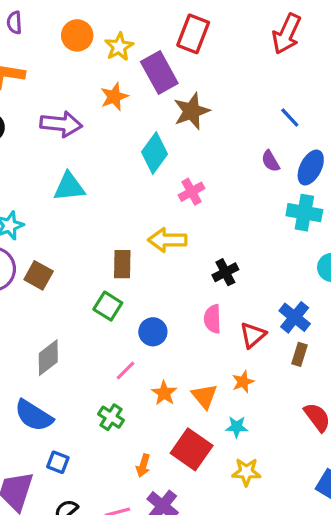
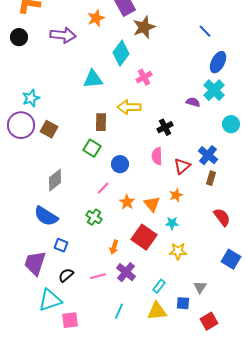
purple semicircle: (270, 161) -> (193, 102), moved, turned 136
cyan triangle: (69, 187) -> (93, 79), moved
cyan cross: (304, 213) -> (214, 90), turned 35

